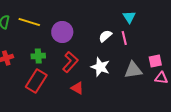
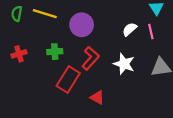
red rectangle: (36, 81) -> (68, 80), moved
red triangle: (77, 88) -> (97, 97), moved

